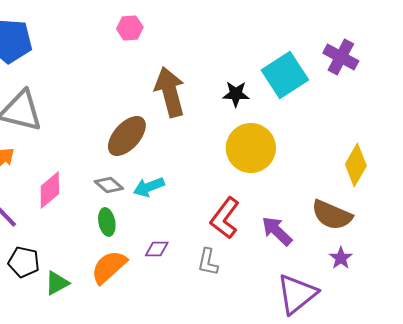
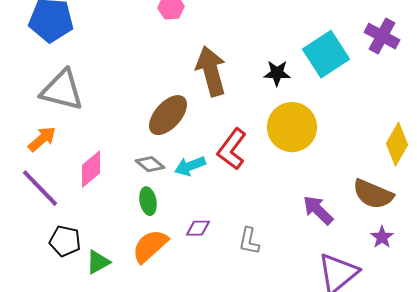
red L-shape: (225, 218) -> (232, 149), moved

